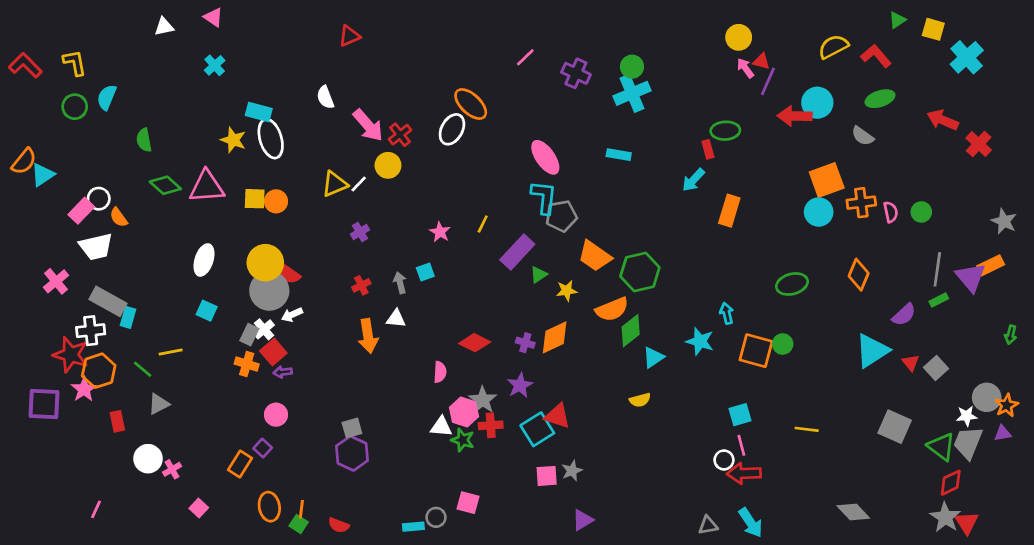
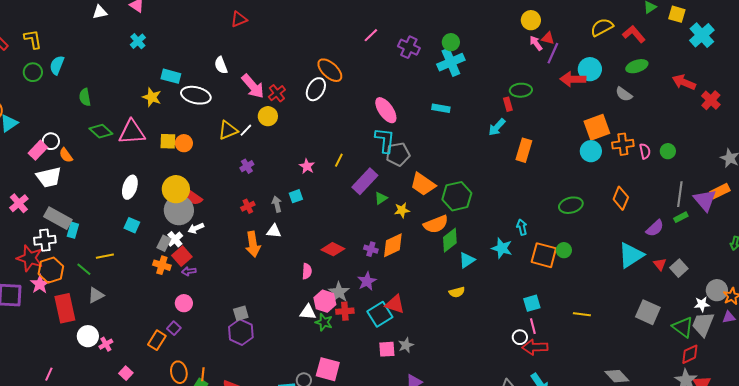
white ellipse: (271, 139) -> (196, 95), moved, turned -60
red rectangle: (117, 421) -> (65, 308), size x1.8
pink square: (468, 503) -> (328, 369), size x1.4

